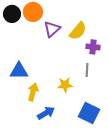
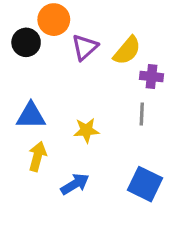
black circle: (12, 14) -> (26, 42), moved
yellow star: (65, 85) -> (86, 130), moved
yellow arrow: (33, 92) -> (37, 156), moved

